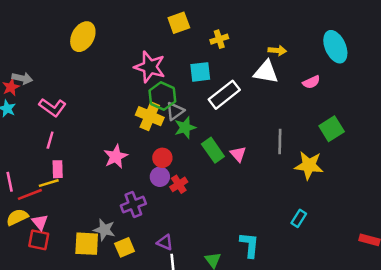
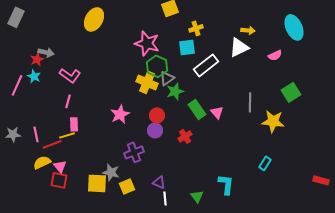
yellow cross: (219, 39) -> (196, 28), moved
white triangle: (266, 72) -> (239, 47), turned -35
red cross: (179, 184) -> (185, 136), moved

